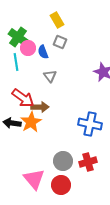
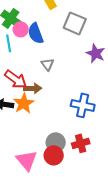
gray square: (60, 42) -> (75, 23), moved, size x1.6
blue semicircle: (43, 52) -> (36, 33), size x1.5
gray triangle: (50, 76) -> (48, 64), moved
red circle: (61, 185) -> (54, 155), moved

